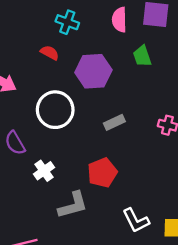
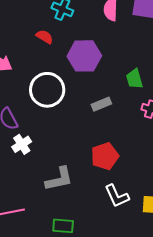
green trapezoid: (142, 56) -> (134, 79), moved
white cross: (44, 171) -> (22, 144), moved
red pentagon: (102, 173) -> (105, 156), moved

